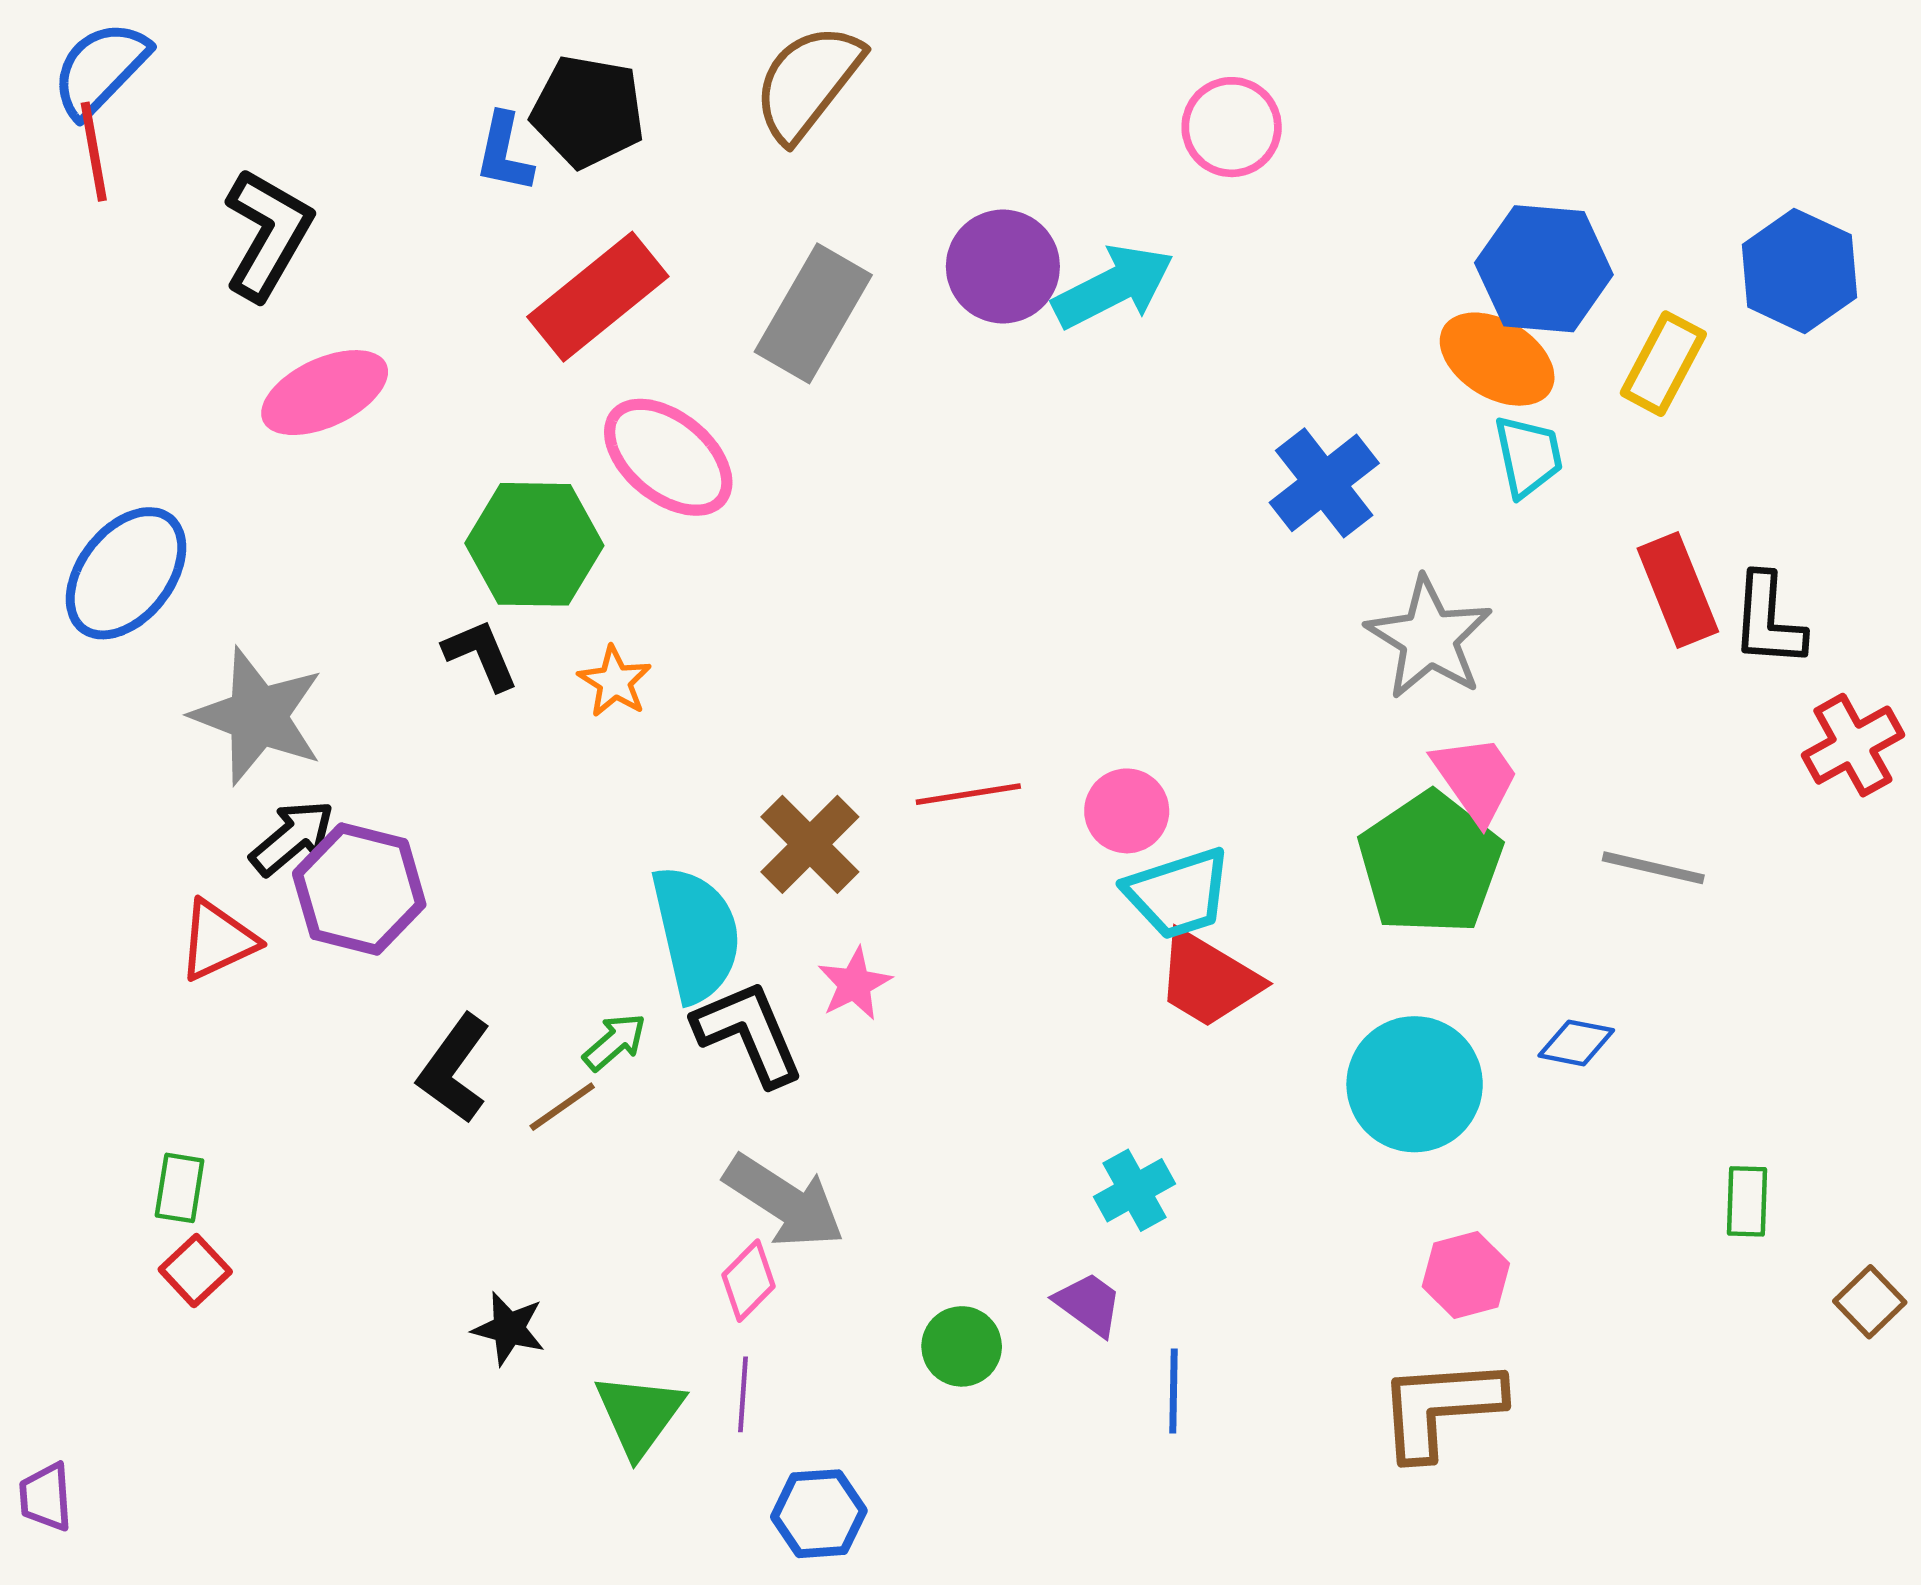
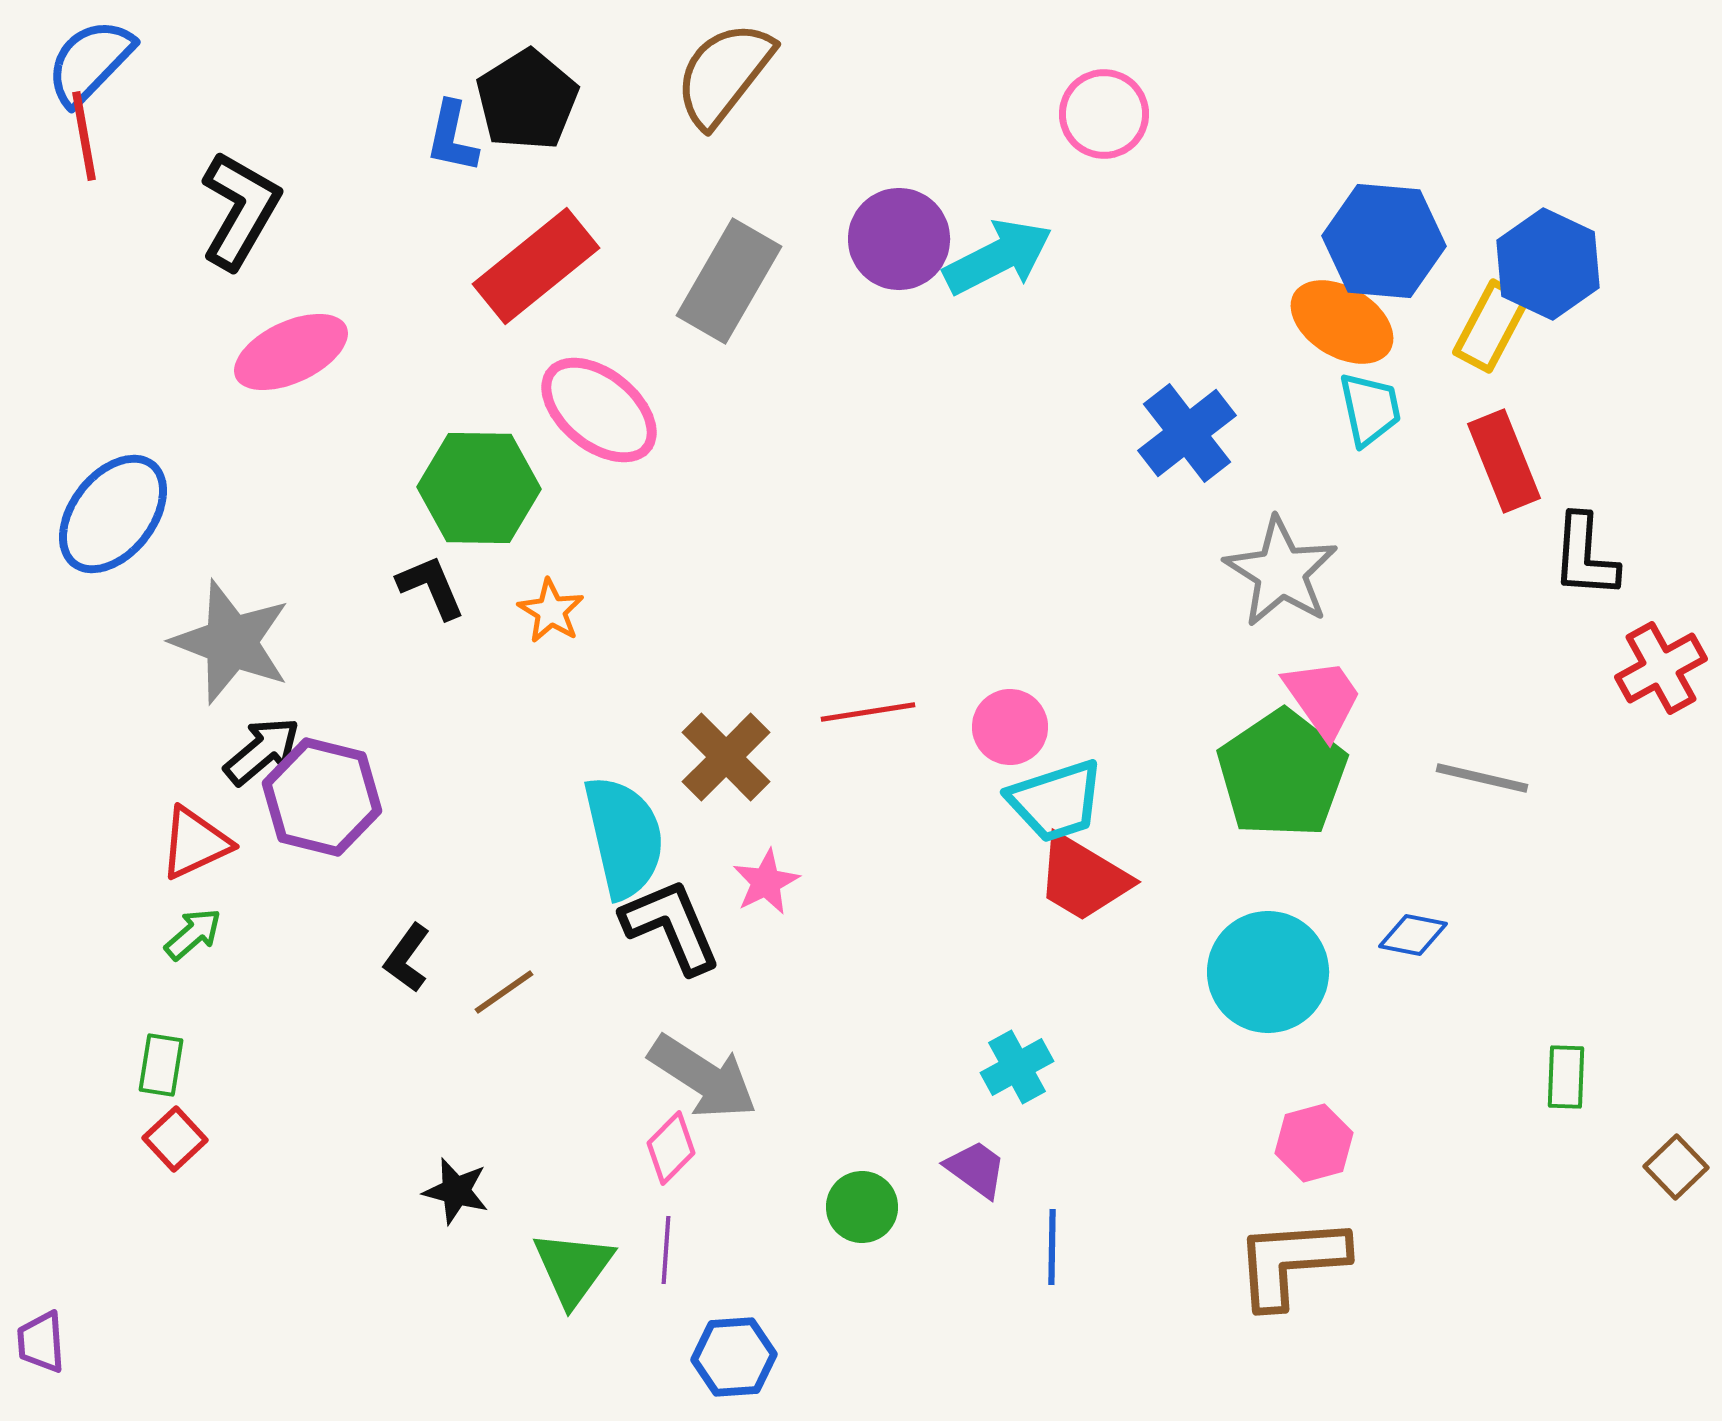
black pentagon: (588, 111) -> (527, 100), turned 30
blue hexagon: (1799, 271) -> (1548, 264), moved
red rectangle: (1678, 590) -> (1504, 461), moved
green arrow: (615, 1042) -> (193, 934), moved
black L-shape: (454, 1069) -> (407, 958), size x0.7

